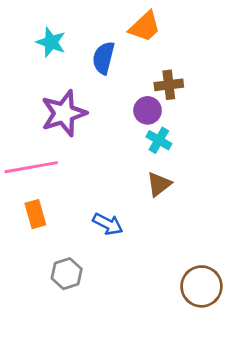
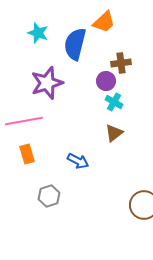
blue semicircle: (104, 58) -> (75, 44), size x1.4

